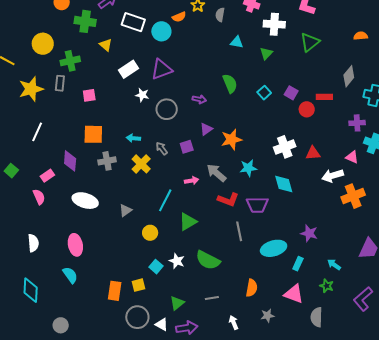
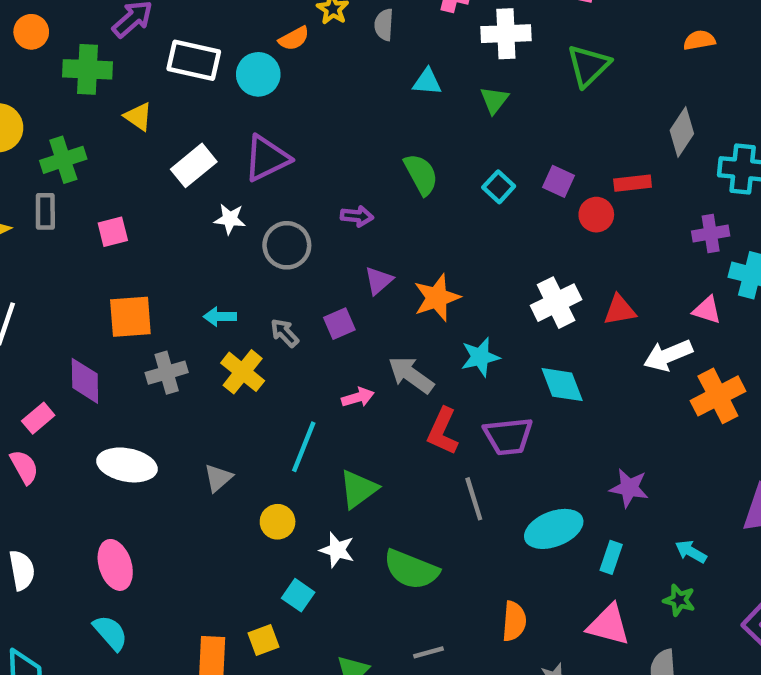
red L-shape: (228, 200) -> (443, 431), turned 100
white star: (177, 261) -> (337, 550), moved

